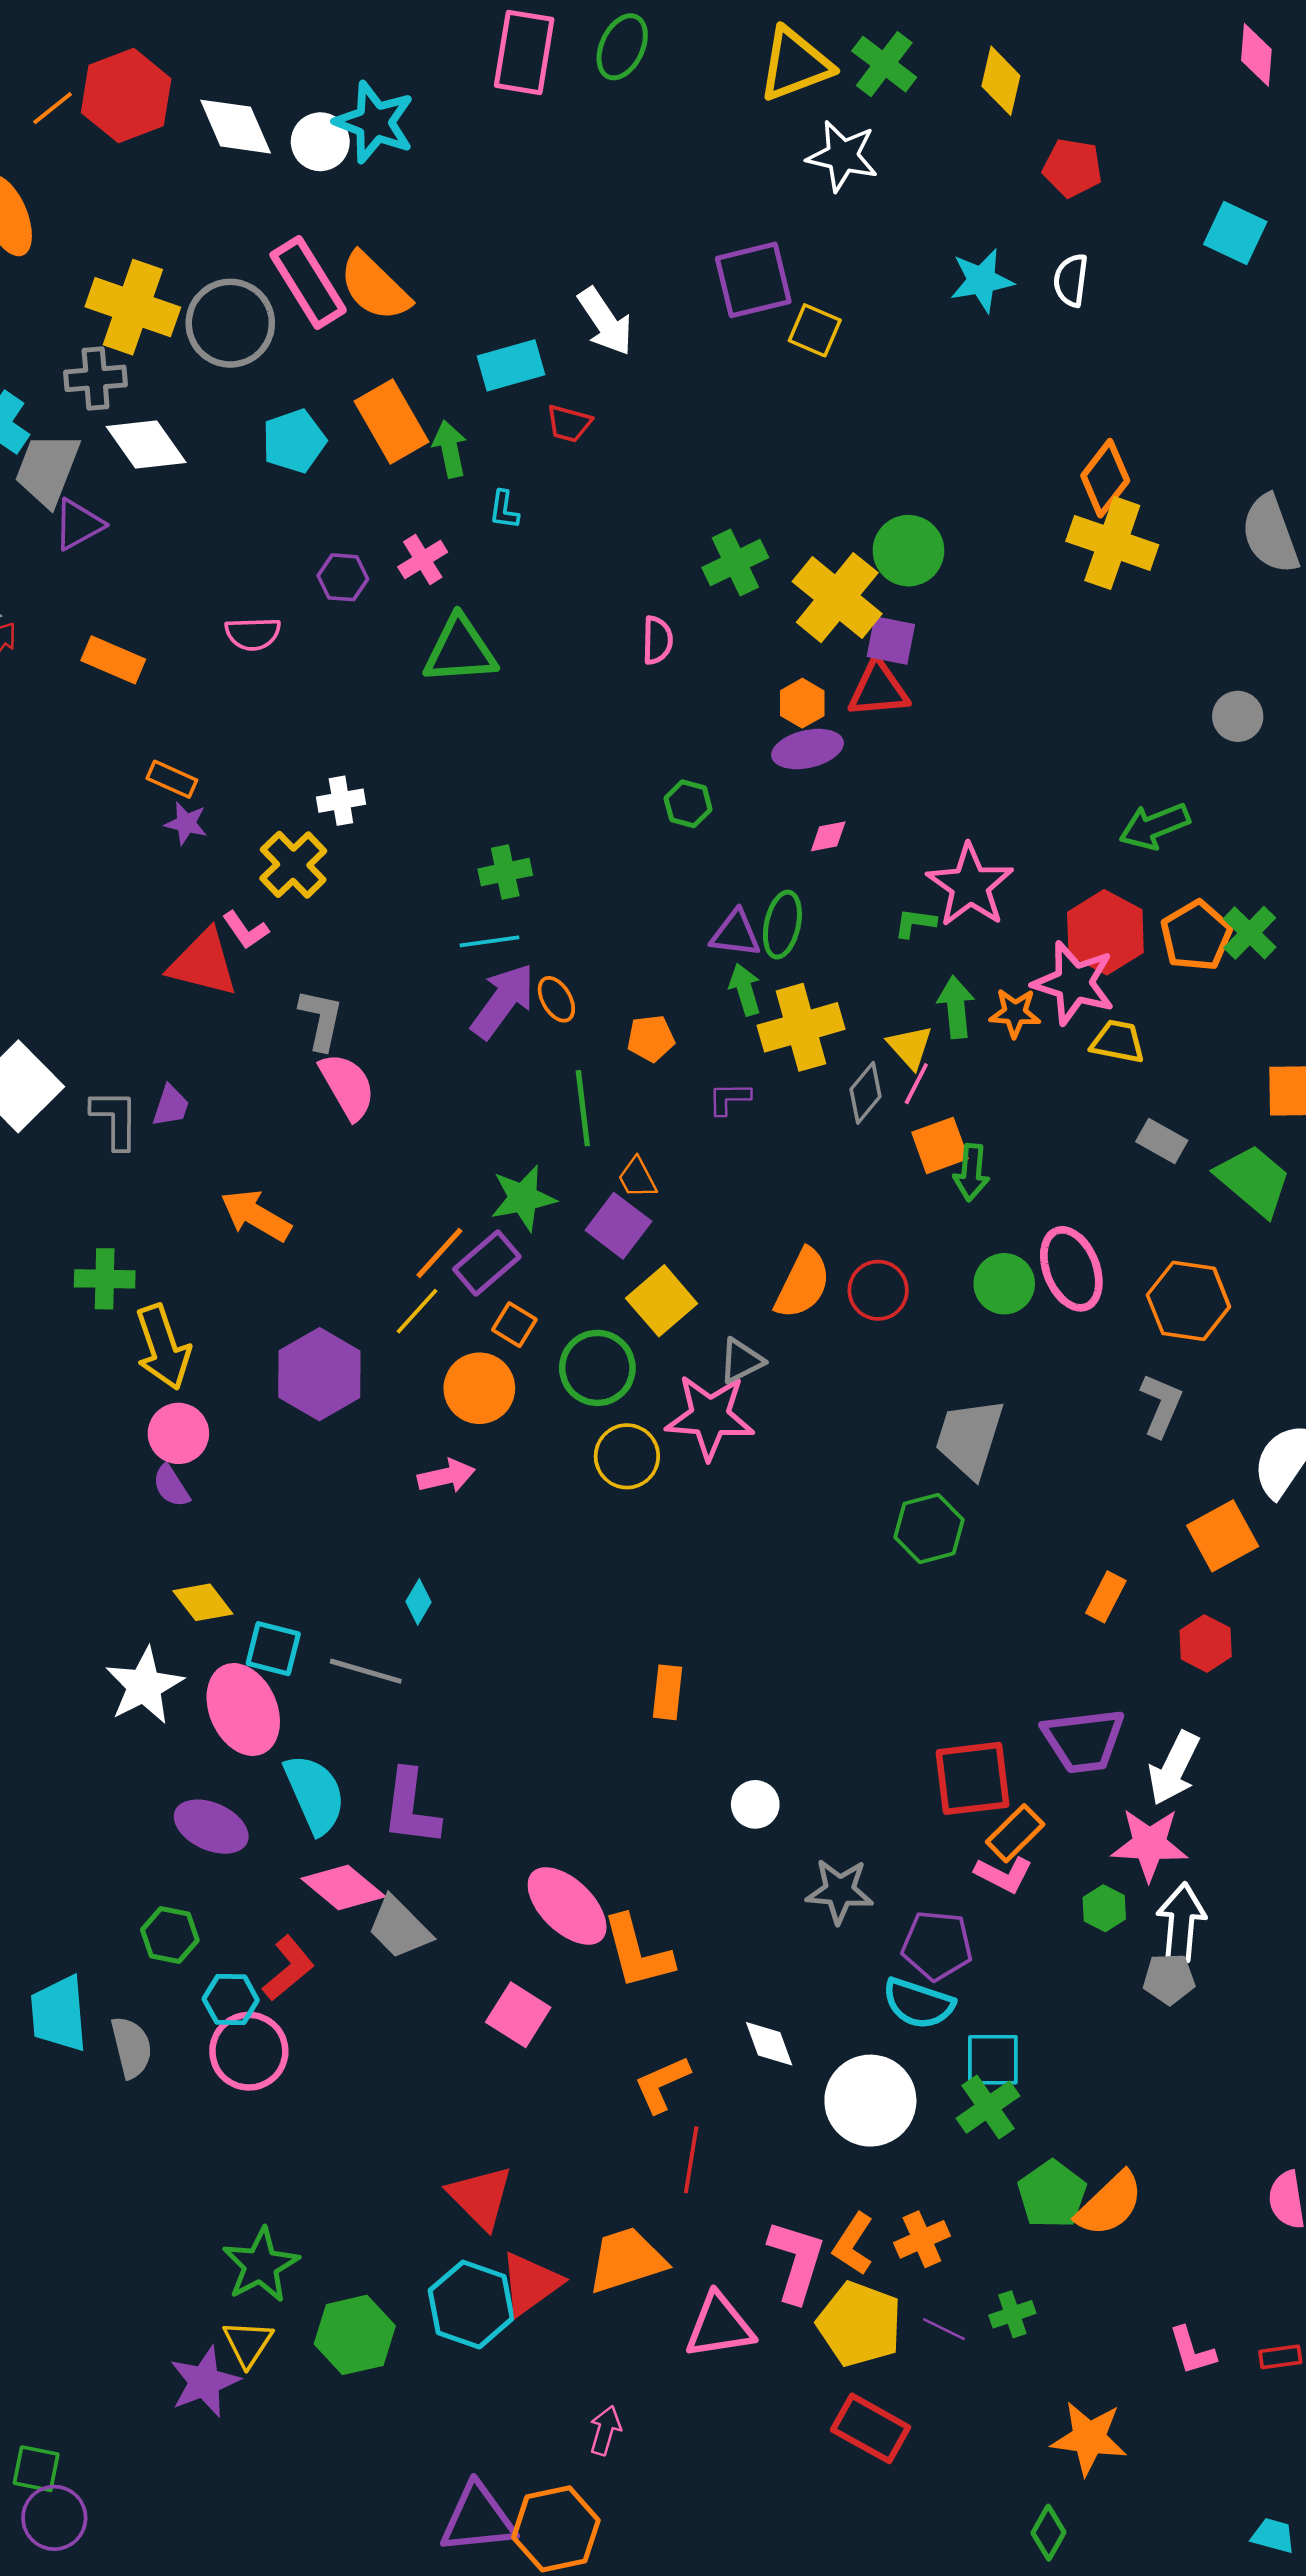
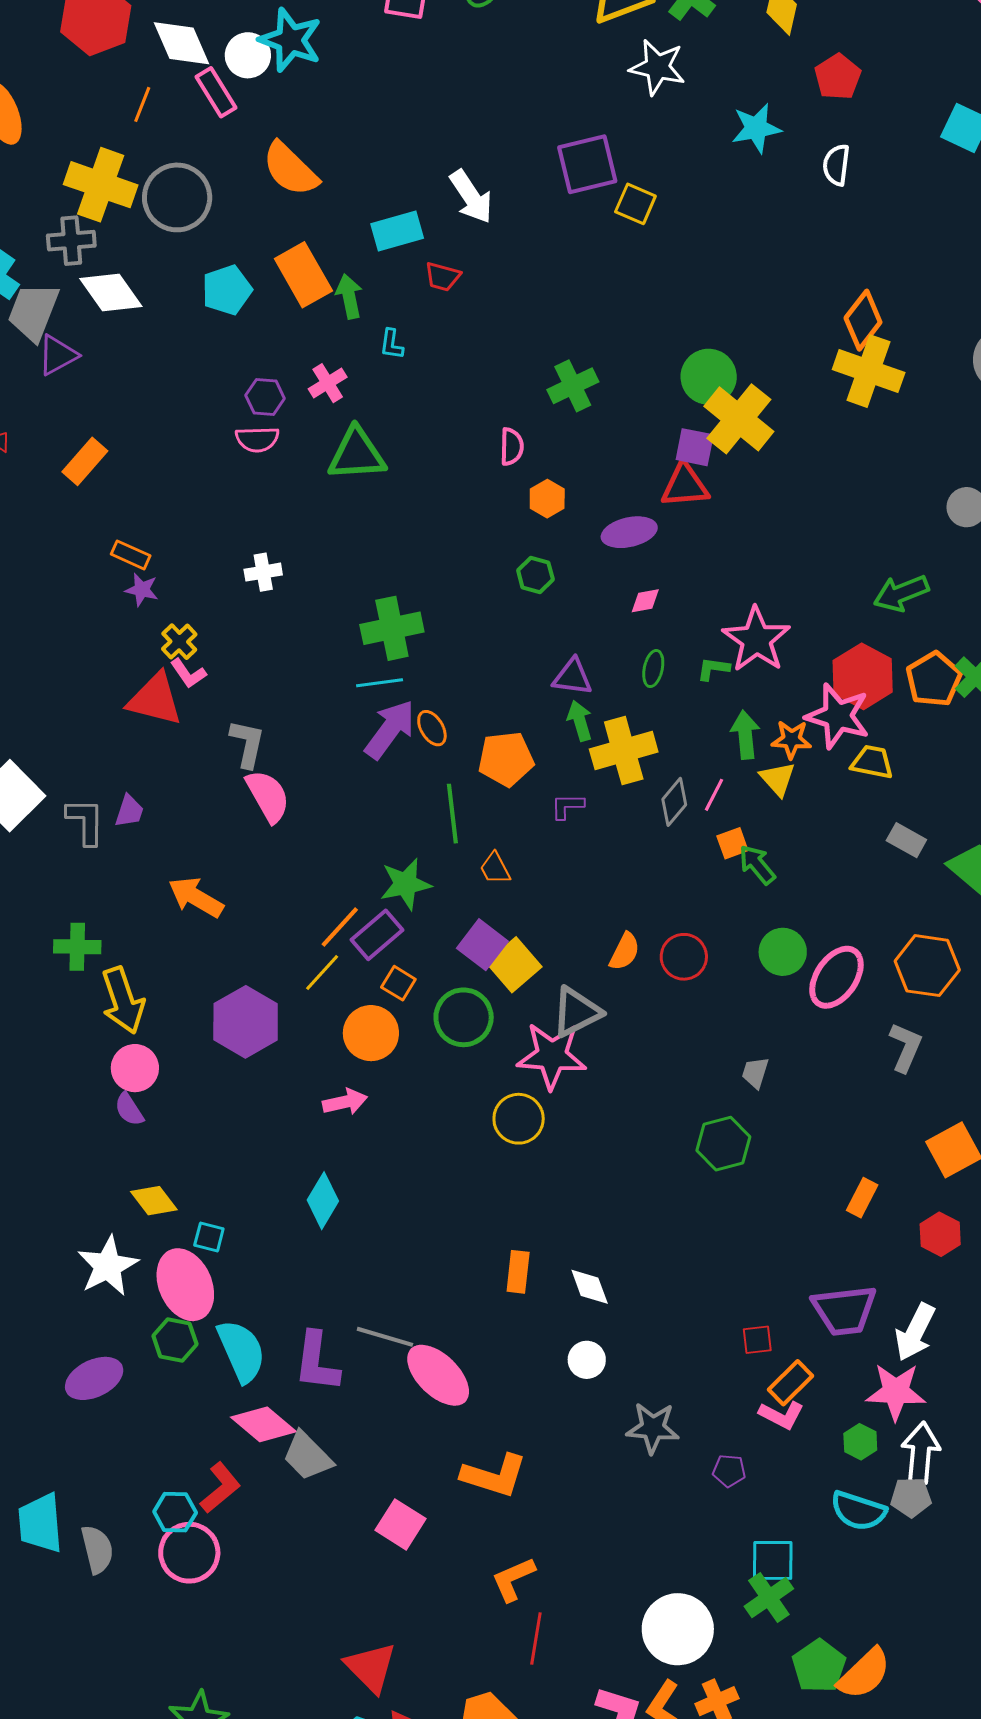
orange line: (53, 108) -> (142, 104), moved, turned -30
red pentagon: (1072, 168) -> (838, 77), turned 30
cyan star: (982, 280) -> (756, 128), moved
pink rectangle: (308, 282) -> (216, 92), moved, size x0.7
yellow cross: (837, 598) -> (739, 419), moved
pink semicircle: (253, 634) -> (257, 439), moved
orange rectangle: (113, 660) -> (85, 461), turned -72
orange hexagon: (802, 703) -> (547, 499), moved
yellow cross: (293, 865) -> (179, 642), moved, size x0.7
green cross: (505, 872) -> (392, 628), size x1.5
green ellipse: (782, 925) -> (653, 669), moved, size x0.7
orange pentagon: (651, 1038) -> (506, 759), size x1.5
yellow triangle: (910, 1047) -> (778, 779), moved
orange square: (940, 1145) -> (732, 843), size x0.7
green arrow: (971, 1172) -> (757, 865), turned 135
purple square: (618, 1226) -> (482, 945), moved
pink ellipse: (1071, 1269) -> (836, 977), moved, turned 56
orange semicircle: (803, 1284) -> (625, 952), size x0.7
gray triangle: (741, 1361) -> (576, 1012), size x1.4
gray trapezoid: (970, 1438) -> (755, 1073), size x0.5
yellow circle: (627, 1456) -> (519, 1119), moved
cyan diamond: (418, 1602) -> (323, 1201), size x1.6
cyan square: (273, 1649) -> (209, 1237), size x0.7
gray line: (366, 1671) -> (385, 1337), moved
red square: (973, 1778) -> (757, 1340), size x0.5
purple ellipse: (211, 1827) -> (94, 1378), moved, turned -50
pink ellipse: (567, 1906) -> (438, 1375), moved
green hexagon: (170, 1935) -> (175, 1340), moved
purple pentagon: (937, 1945) -> (729, 1471), size x0.6
orange L-shape: (637, 1952) -> (494, 1476), turned -58
cyan semicircle: (918, 2003) -> (858, 1511), moved
white diamond: (769, 2044) -> (590, 1287), moved
white circle: (870, 2101) -> (678, 1629), moved

